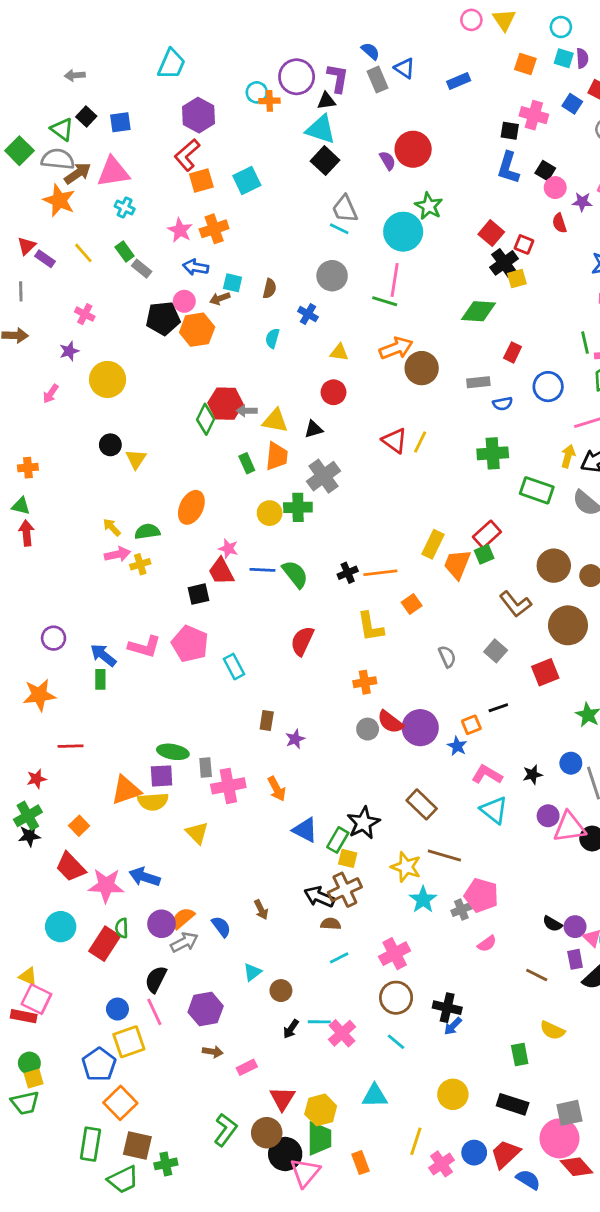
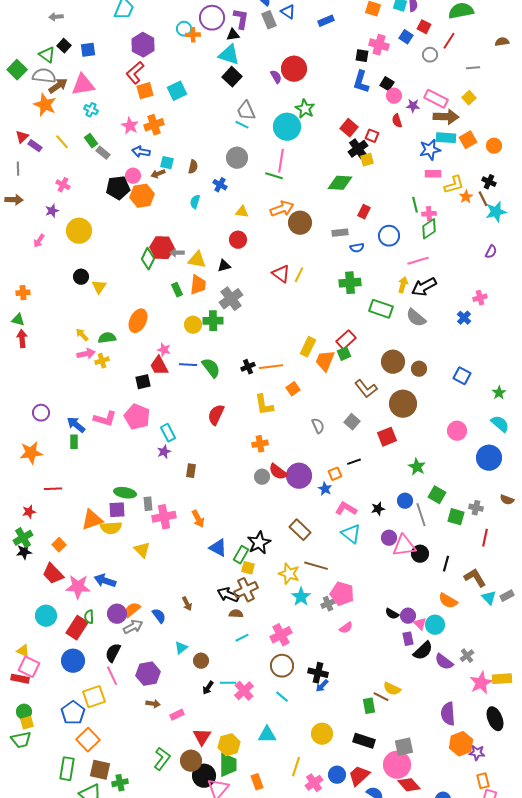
purple star: (295, 739) -> (164, 452), moved
brown line: (537, 975) -> (381, 697), moved
blue circle: (117, 1009) -> (73, 661), moved, size x1.5

